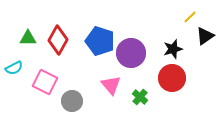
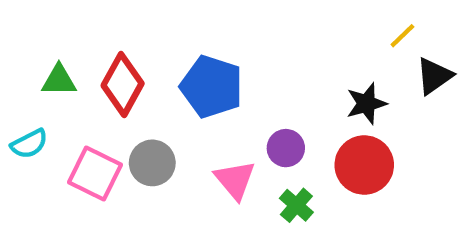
purple circle: (131, 53) -> (286, 148), moved, size x0.6
gray circle: (72, 101) -> (152, 163), moved

